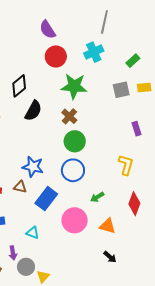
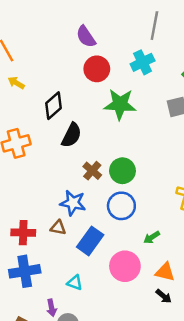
brown cross: (69, 116) -> (92, 171), moved
black arrow: (110, 257) -> (164, 296), moved

